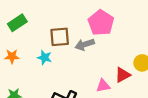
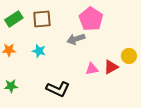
brown square: (60, 37) -> (42, 19), moved
pink triangle: (103, 86) -> (92, 69), moved

